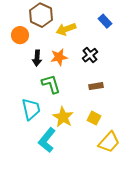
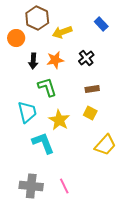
yellow square: (94, 118) -> (90, 113), moved
cyan L-shape: (47, 140) -> (43, 143), turned 120

